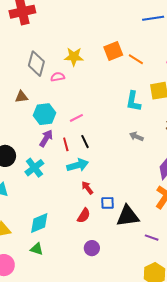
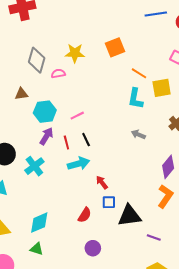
orange line: (136, 59) -> (139, 73), moved
red arrow: (87, 188) -> (102, 182), moved

